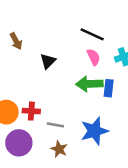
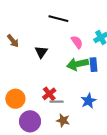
black line: (92, 34) -> (58, 19), moved
red cross: (31, 111) -> (49, 94), moved, turned -32
blue star: (94, 131) -> (88, 101), size x0.7

